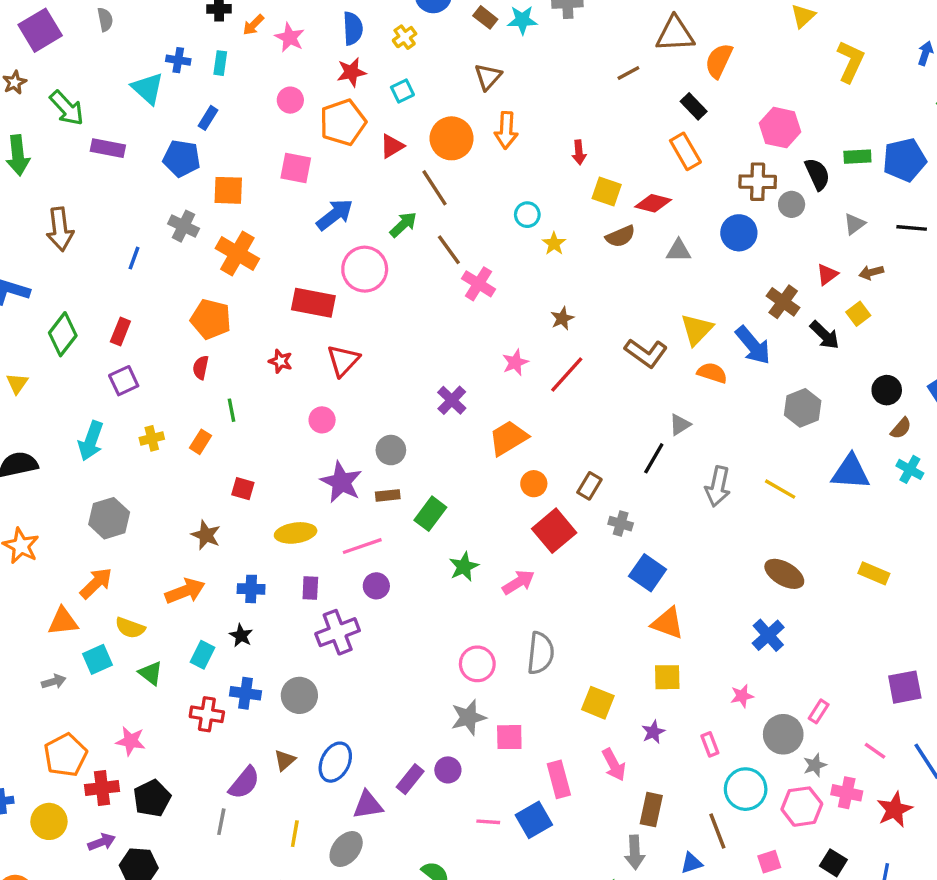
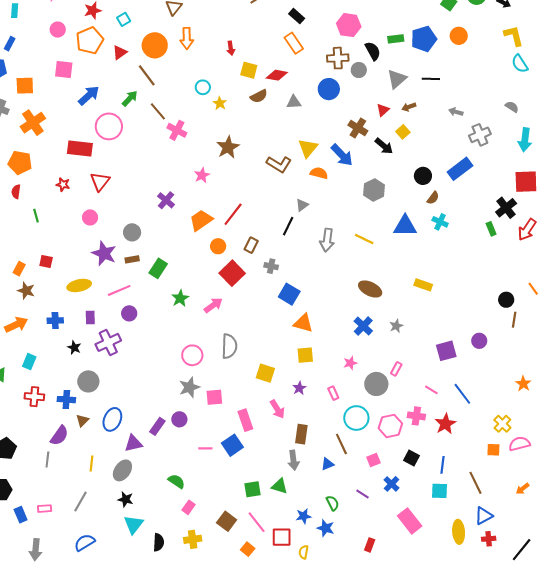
gray triangle: (854, 224) -> (397, 79), size x1.5
orange cross: (237, 253) -> (33, 123), turned 30
brown star: (562, 318) -> (228, 147), size x1.6
red line: (567, 374) -> (233, 214), moved
orange rectangle: (201, 442) -> (19, 269), moved
black star: (241, 636) -> (74, 347), moved
blue cross: (245, 693) -> (66, 400), moved
gray star: (815, 765) -> (396, 326), moved

